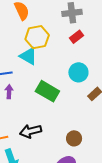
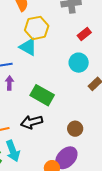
red rectangle: (77, 37) -> (84, 34), moved
green rectangle: (47, 91) -> (42, 95), moved

